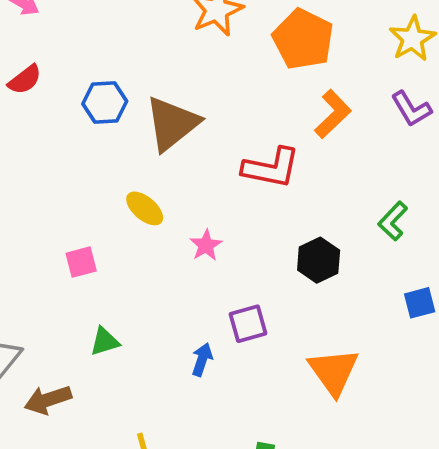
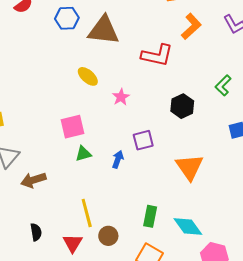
brown triangle: (172, 124) -> (103, 30), turned 44
pink square: (81, 262) -> (72, 127), moved, size x1.4
green triangle: (105, 341) -> (83, 154), moved

